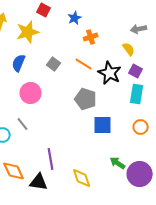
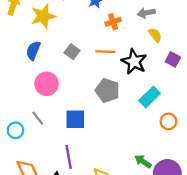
gray arrow: (139, 29) -> (146, 13), moved
orange line: (84, 64) -> (105, 52), turned -30
purple square: (136, 71) -> (173, 59), moved
cyan rectangle: (137, 94) -> (150, 97), moved, turned 36
blue square: (103, 125) -> (75, 119), moved

